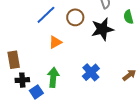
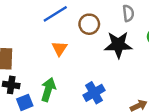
orange triangle: (55, 42) -> (59, 48), turned -40

